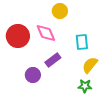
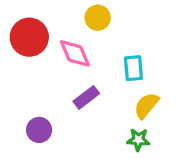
red circle: (18, 36) -> (29, 37), moved
purple circle: (33, 75) -> (39, 130), moved

